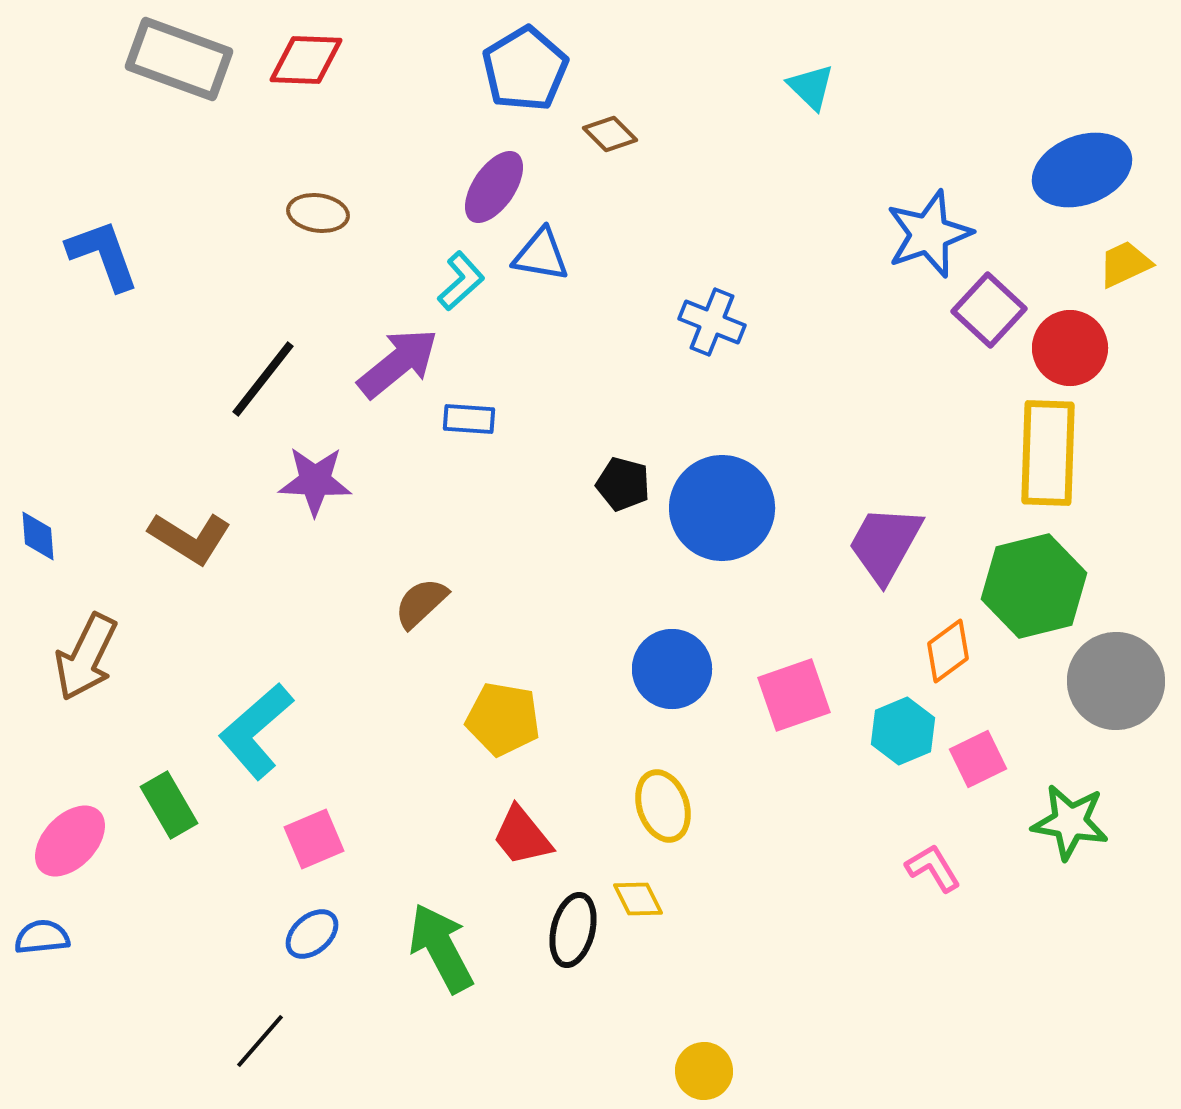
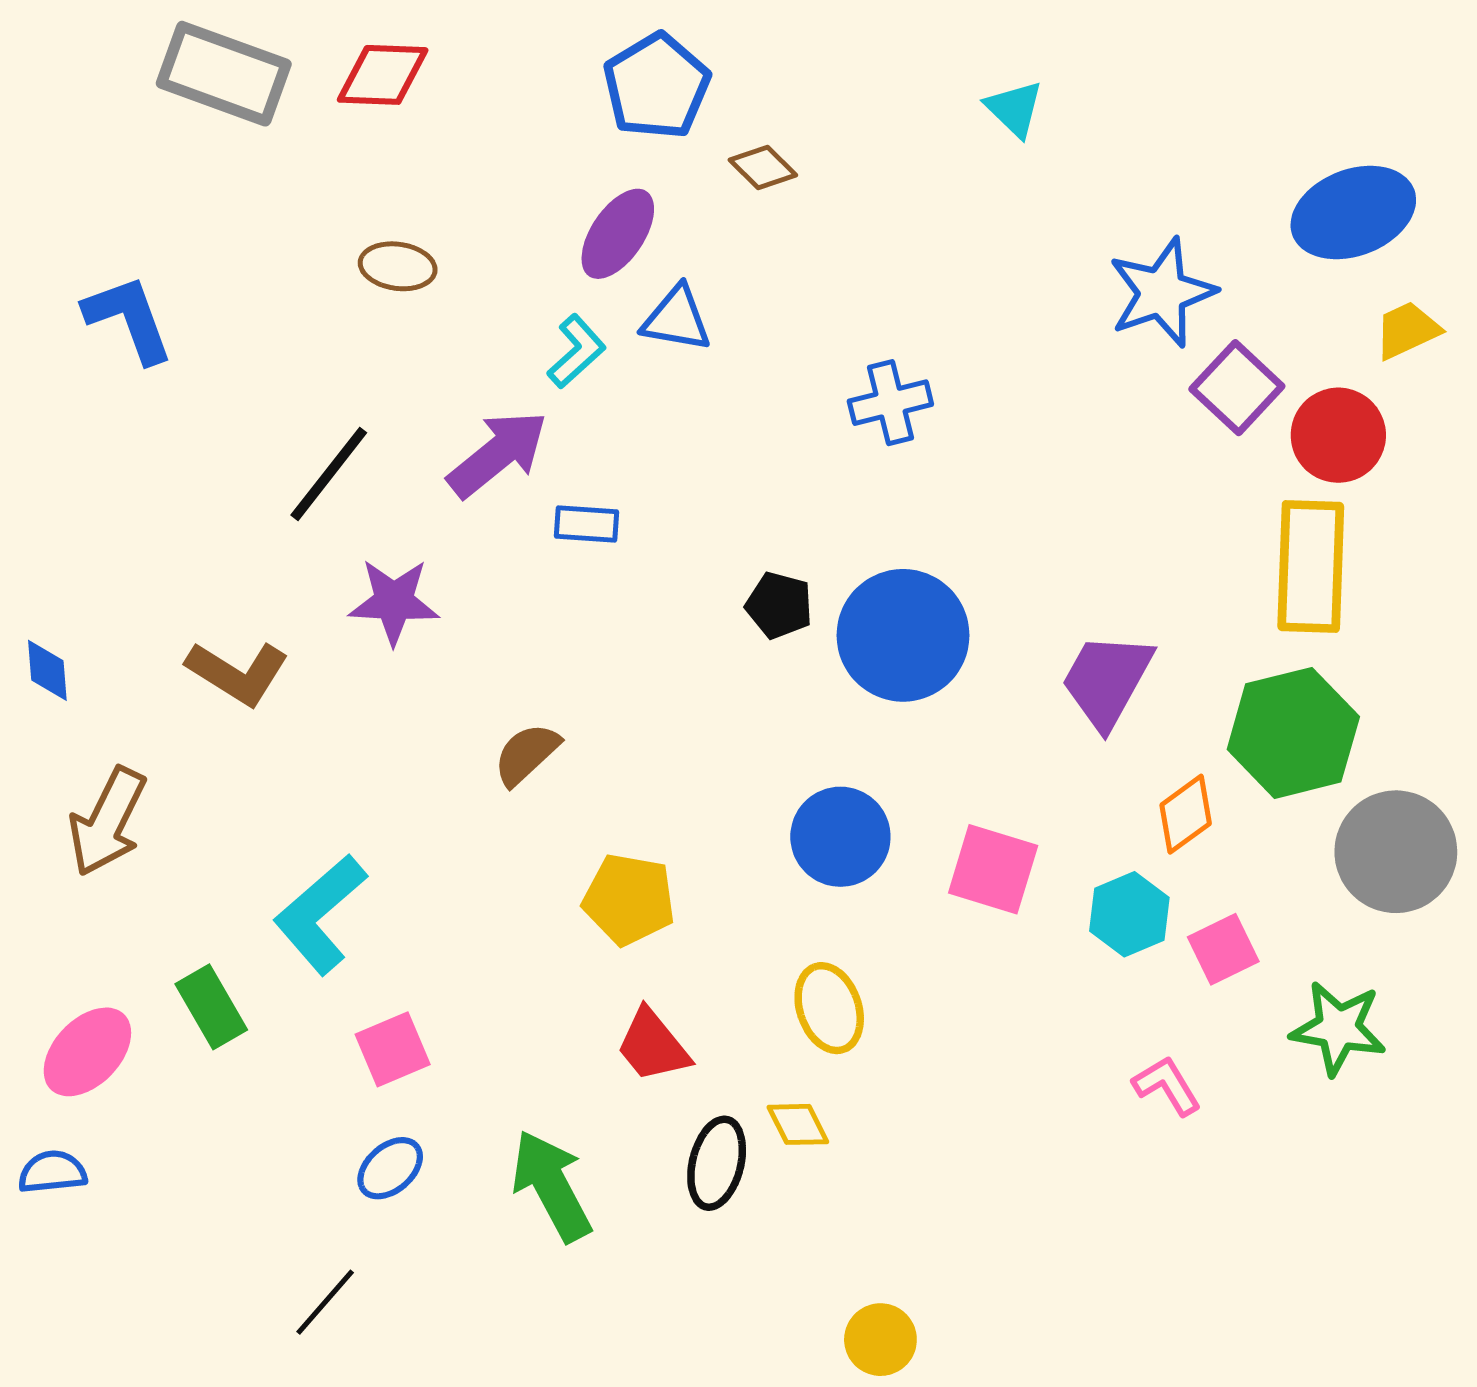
blue cross: (712, 322) -> (890, 403), turned -36
pink square: (794, 695) -> (993, 869), turned 36

